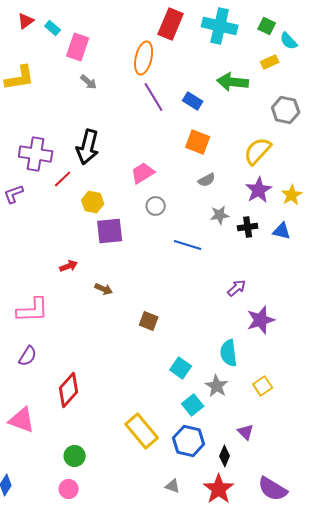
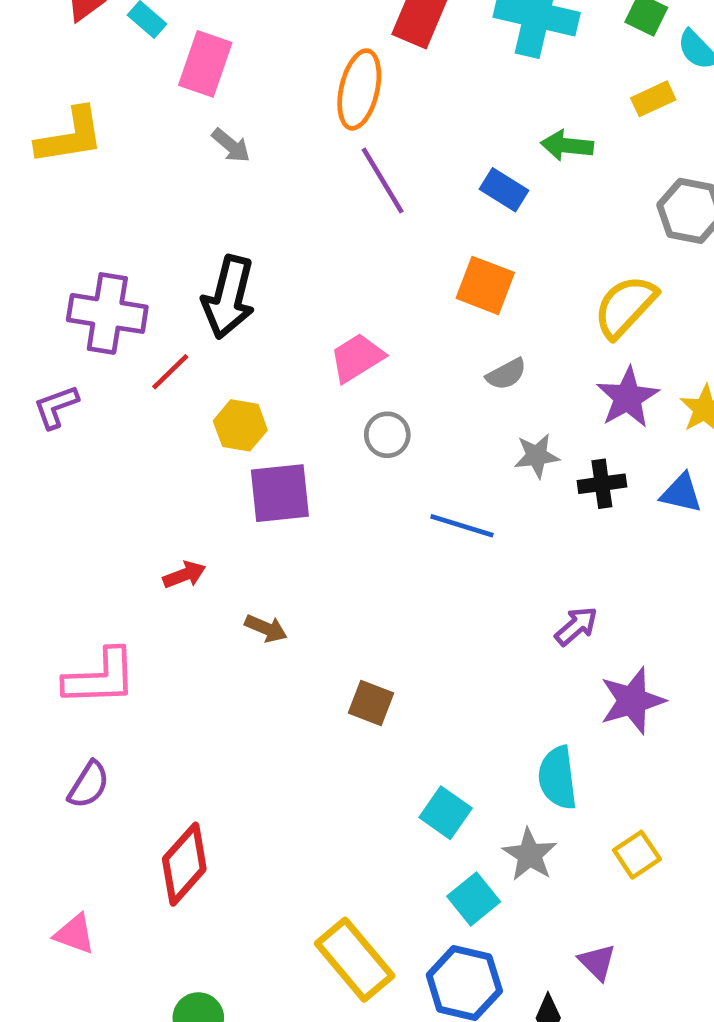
green arrow: (233, 82) -> (567, 145), size x0.7
blue rectangle: (193, 101) -> (504, 190), moved
pink triangle: (22, 420) -> (75, 934), size x0.7

